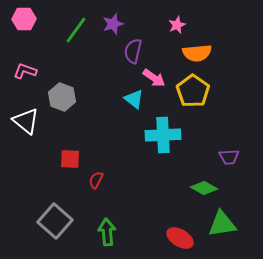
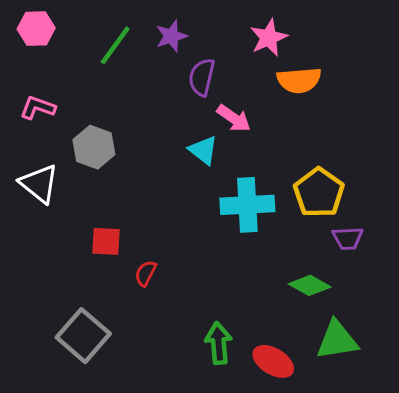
pink star: (177, 25) -> (269, 38), size x1.4
yellow pentagon: (193, 91) -> (319, 193), moved
green arrow: (107, 232) -> (218, 343), moved

